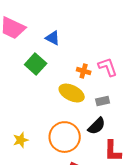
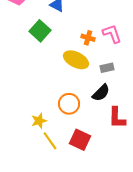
orange circle: (65, 137) -> (69, 104), size x0.7
yellow star: (21, 140) -> (39, 121), moved

